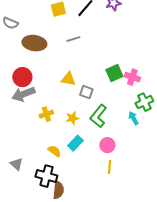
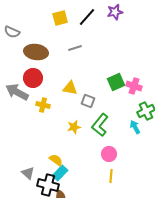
red circle: (22, 77) -> (33, 78), moved
gray arrow: (23, 94) -> (17, 92), moved, turned 50
yellow cross: (46, 114) -> (43, 105), moved, turned 32
cyan rectangle: (75, 143) -> (60, 173), moved
gray triangle: (16, 164) -> (28, 173), moved

